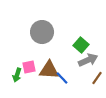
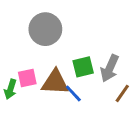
green square: (81, 45) -> (83, 67), moved, turned 35
gray arrow: (88, 60) -> (110, 68), turned 138

